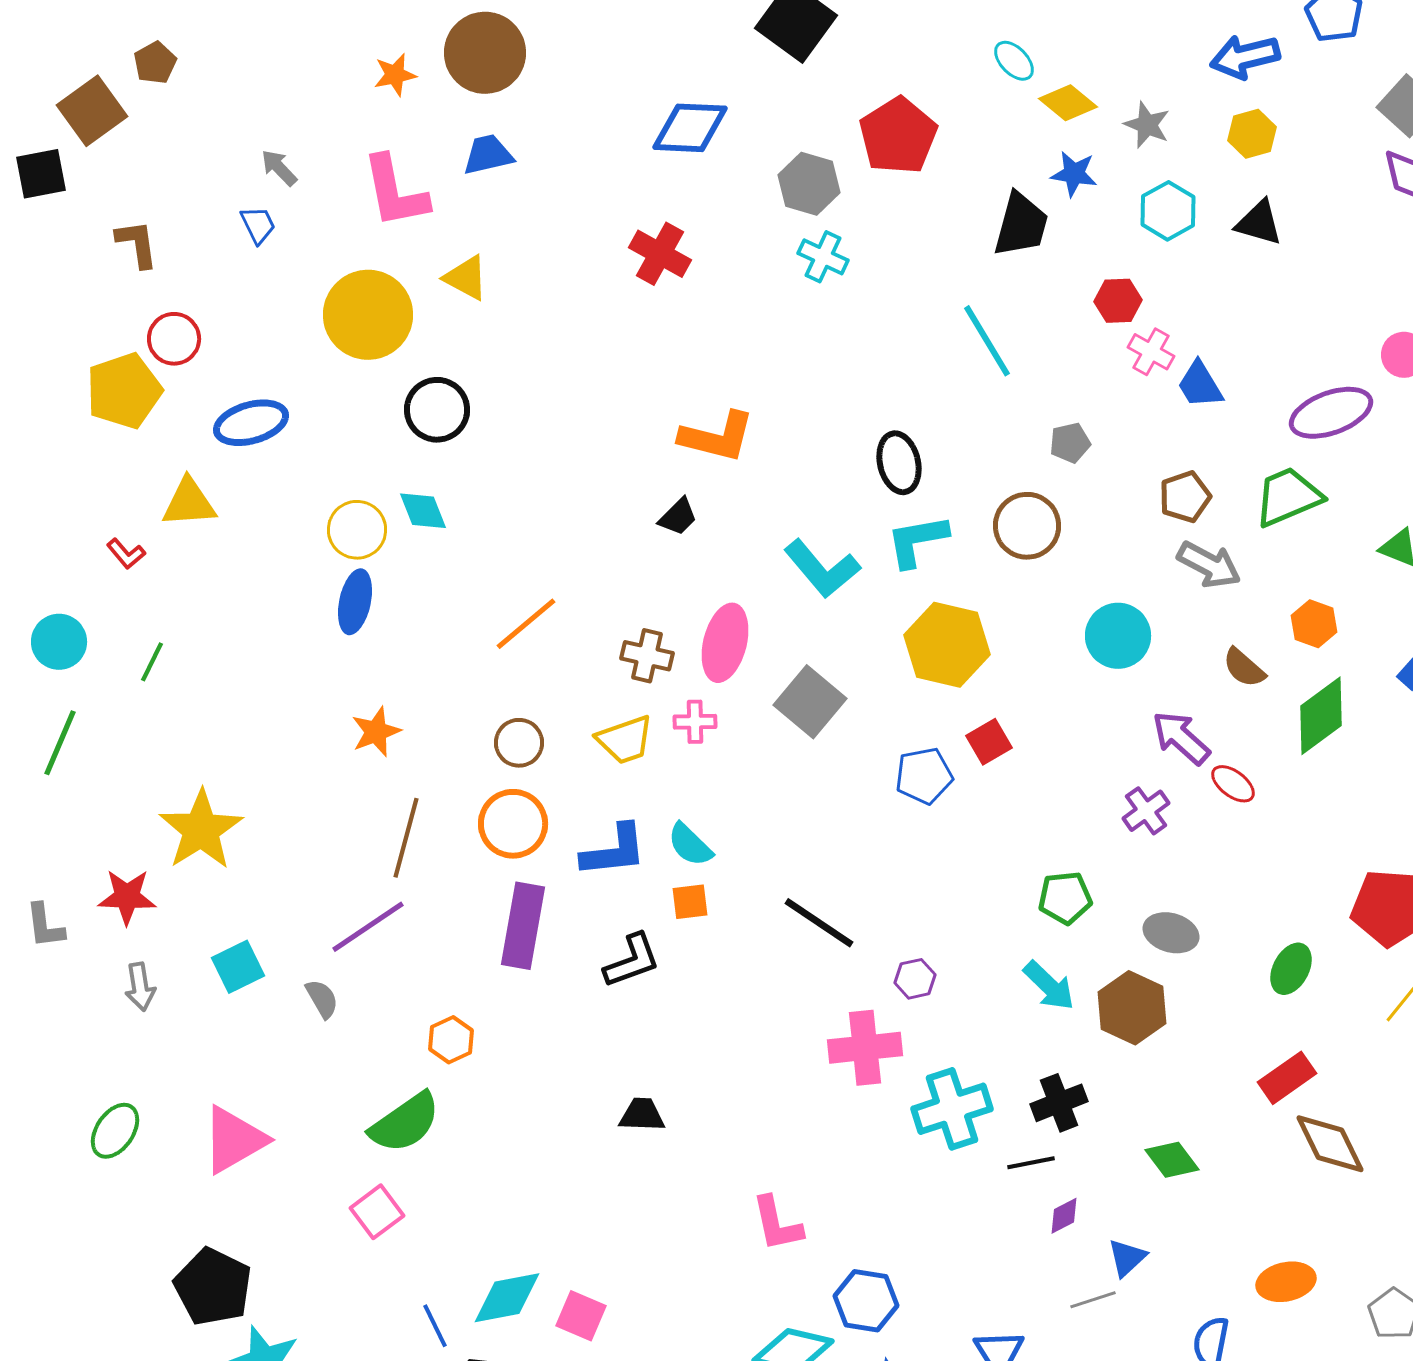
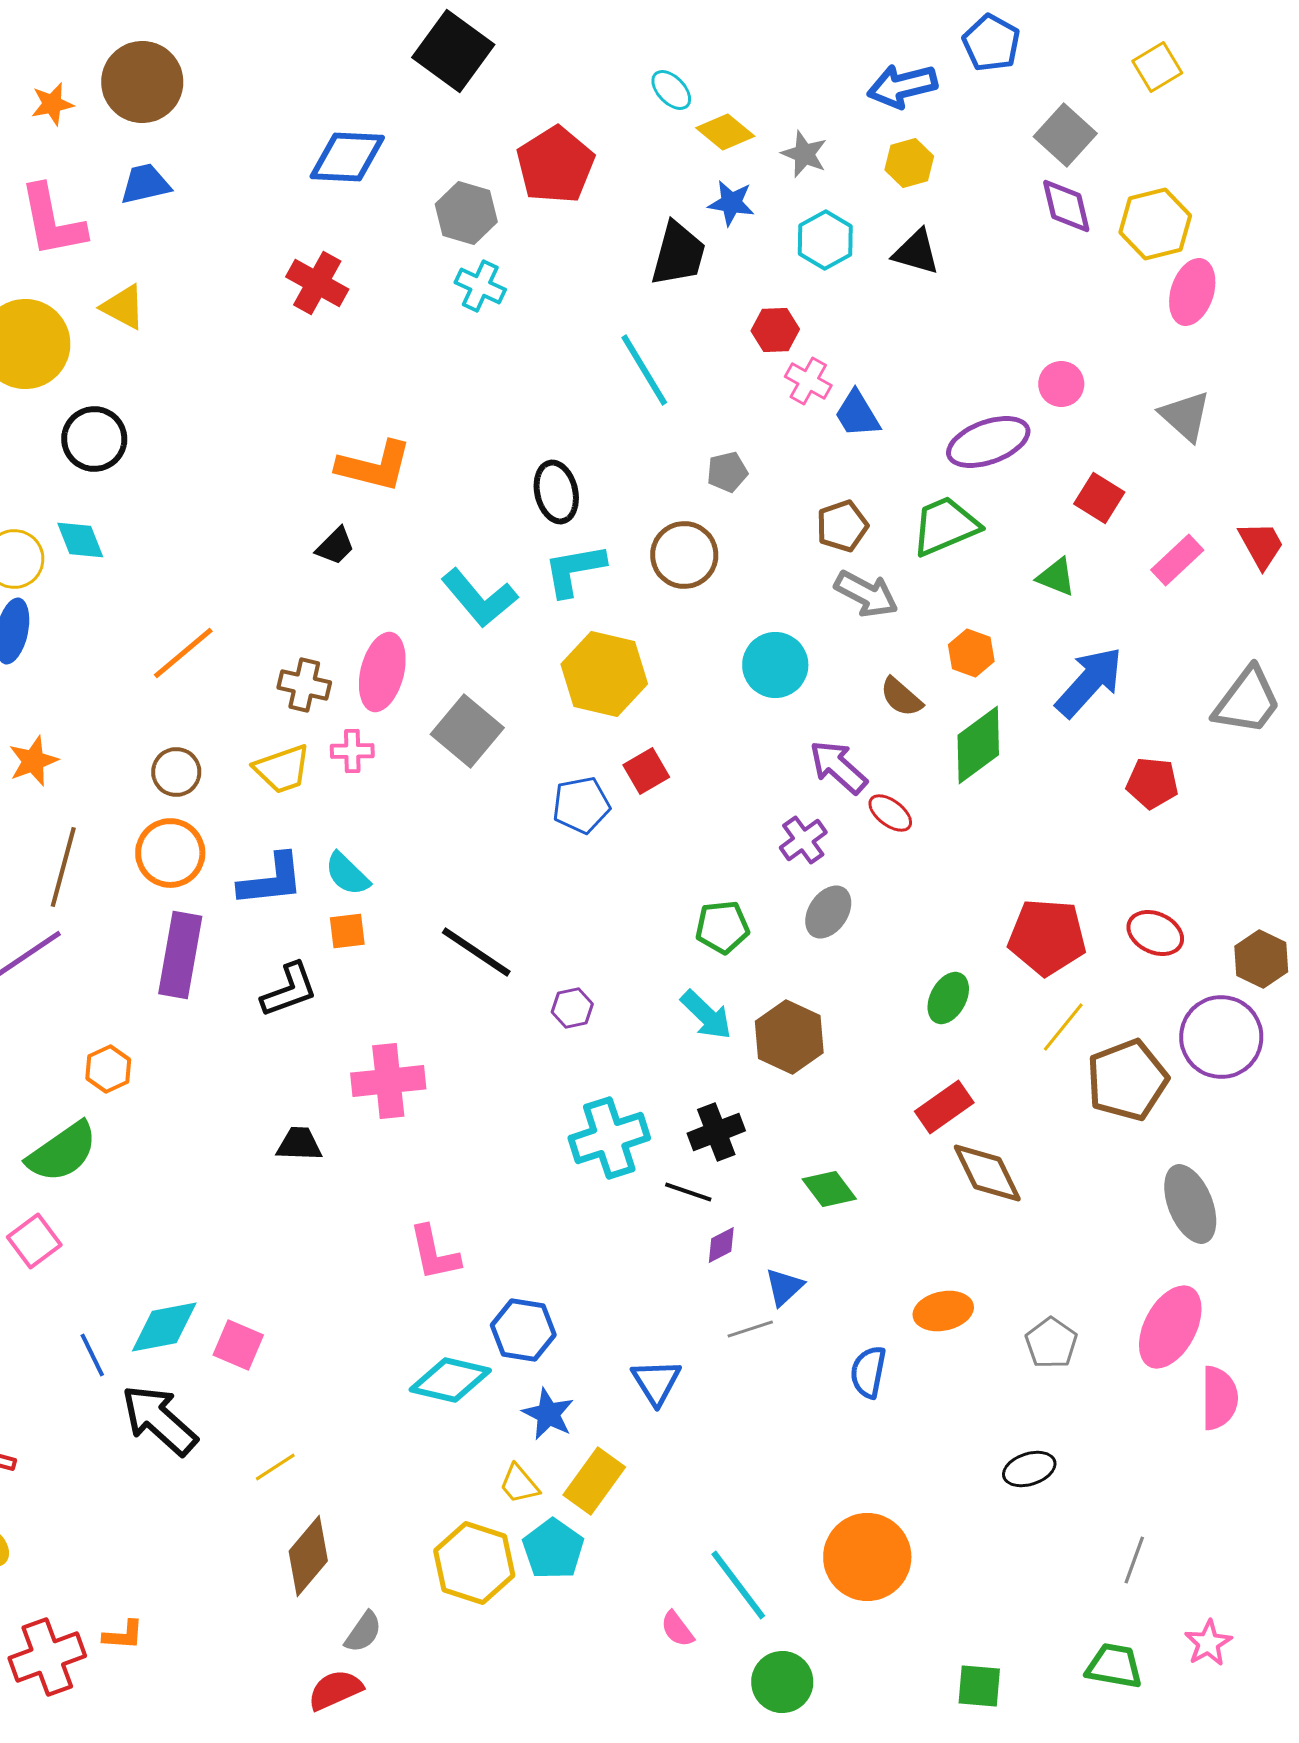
gray ellipse: (1171, 933) -> (828, 912), moved, turned -72
pink cross: (865, 1048) -> (388, 1081), moved
black line: (1031, 1163) -> (688, 1192), turned 30

